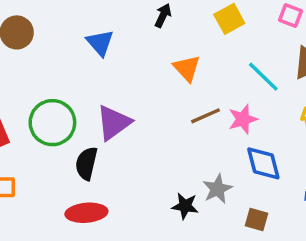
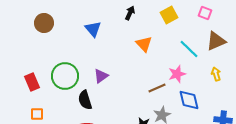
brown line: (206, 116) -> (157, 88), moved
purple triangle: (114, 123) -> (101, 76), size x0.7
black semicircle: (86, 163) -> (85, 100), turned -30

